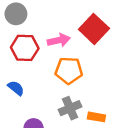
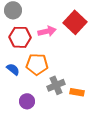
orange pentagon: (69, 70) -> (37, 64), moved

